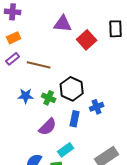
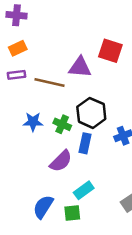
purple triangle: (63, 24) -> (80, 67), moved
red square: (87, 40) -> (110, 51), turned -30
purple rectangle: (13, 59) -> (16, 75), turned 32
blue rectangle: (75, 119) -> (85, 143), moved

